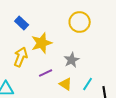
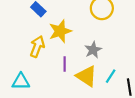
purple line: (46, 73) -> (65, 64), turned -64
yellow triangle: (66, 84) -> (87, 76), size x1.5

